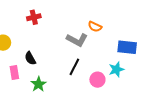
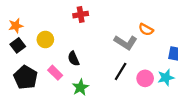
pink rectangle: (14, 72) -> (55, 73), turned -40
pink circle: (97, 80) -> (145, 78), moved

